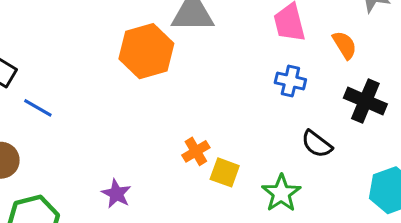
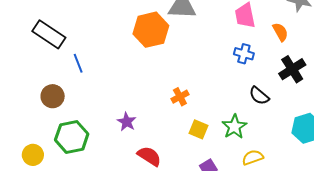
black cross: (365, 101) -> (292, 69), turned 32
blue line: (38, 108) -> (78, 63), turned 36
yellow square: (225, 172) -> (198, 129), moved

